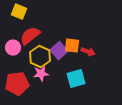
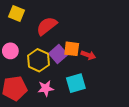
red semicircle: (30, 36) -> (47, 26), moved
pink star: (41, 74) -> (46, 88), moved

